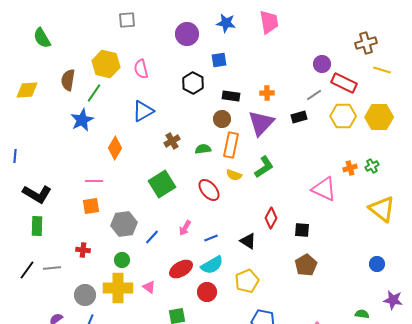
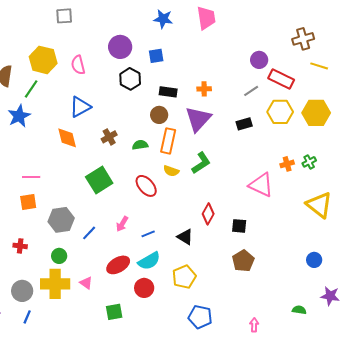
purple circle: (187, 34) -> (120, 47), moved
black rectangle: (299, 117) -> (244, 124), moved
orange diamond: (115, 148) -> (67, 138), moved, turned -45

